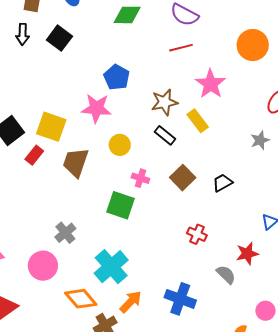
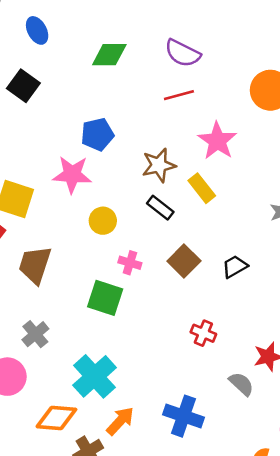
blue pentagon: (117, 77) -> (97, 134), turned 30
brown trapezoid: (76, 162) -> (35, 265), moved
orange diamond: (81, 299) -> (56, 418), turned -44

